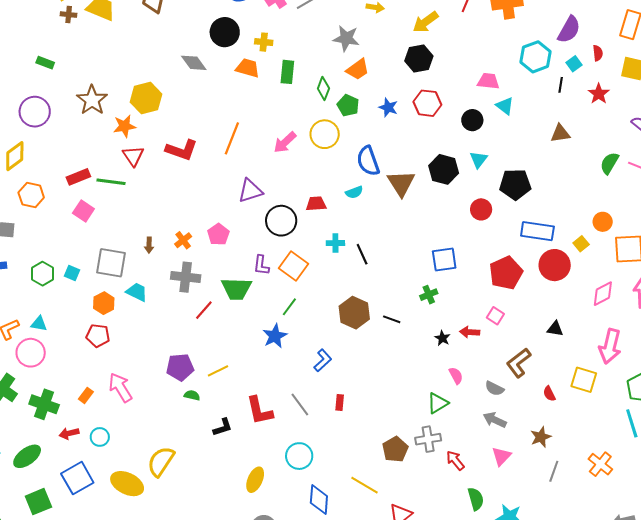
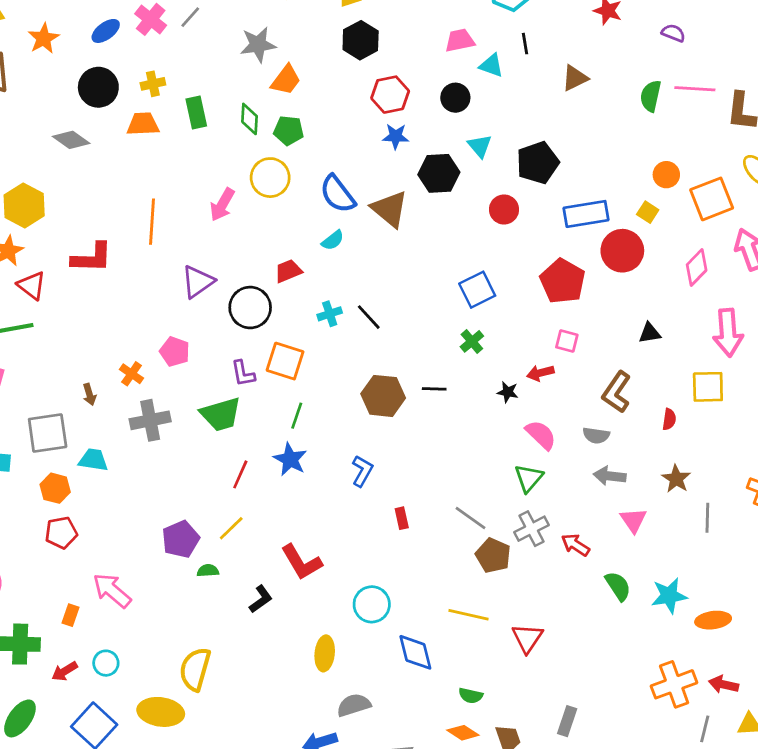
black line: (561, 85) -> (525, 44), moved
blue star: (388, 107) -> (396, 136), moved
red line: (204, 310) -> (240, 474), moved
pink semicircle: (456, 376) -> (541, 435), size x1.4
red semicircle: (549, 394) -> (669, 419), turned -126
gray line: (300, 405) -> (470, 518), moved

